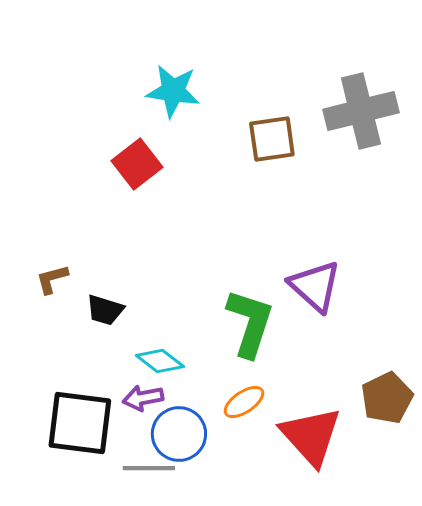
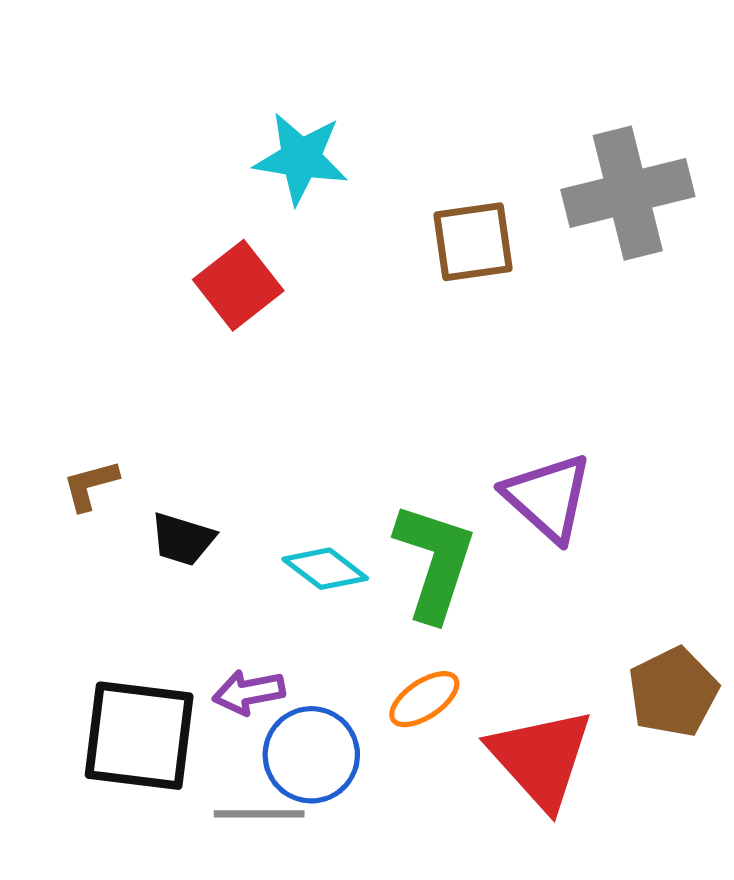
cyan diamond: (160, 361) -> (325, 569), moved

